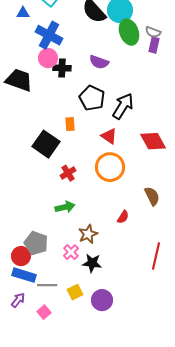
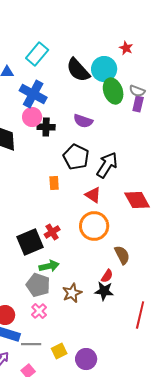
black square: (46, 144) -> (30, 242), moved, turned 32
brown semicircle: (152, 196) -> (122, 255), moved
gray pentagon: (36, 243) -> (38, 285), moved
pink cross: (71, 252) -> (39, 311), moved
black star: (92, 263) -> (104, 291), moved

